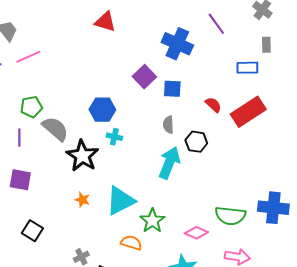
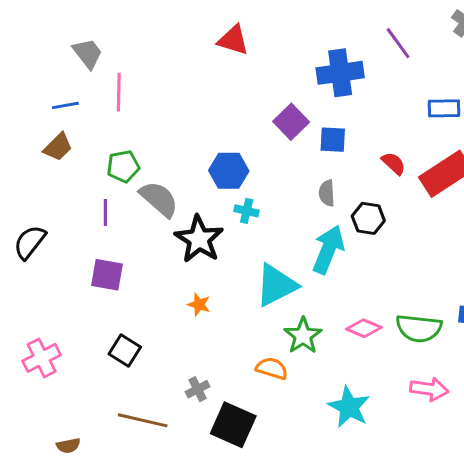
blue cross: (177, 44) -> (340, 73), turned -32
pink line: (28, 57) -> (119, 92), turned -65
cyan triangle: (120, 201) -> (276, 285), moved
pink diamond: (196, 233) -> (364, 328), moved

